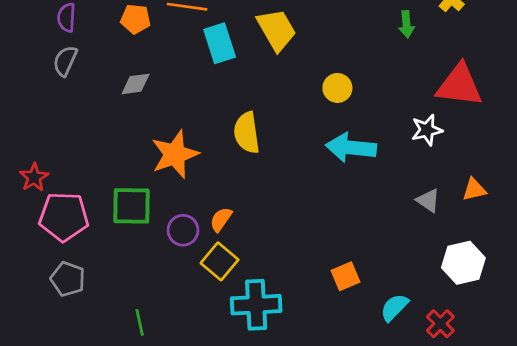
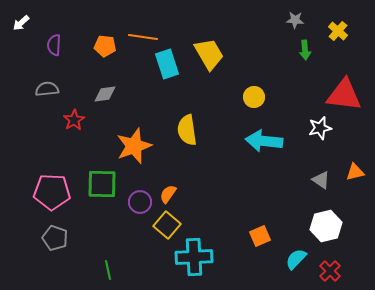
gray semicircle: (65, 61) -> (47, 89), moved, turned 60
red star: (34, 177) -> (74, 120), moved
white hexagon: (463, 263) -> (326, 226), moved

